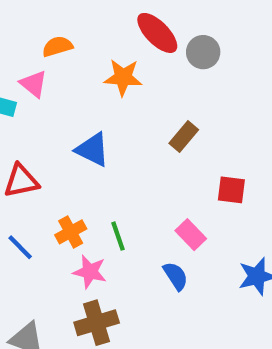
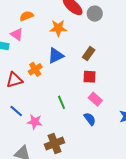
blue triangle: (92, 150) -> (56, 56), moved, turned -48
red square: (231, 190) -> (90, 77), moved
orange cross: (71, 232) -> (35, 69), moved
pink star: (90, 272) -> (35, 122), moved

